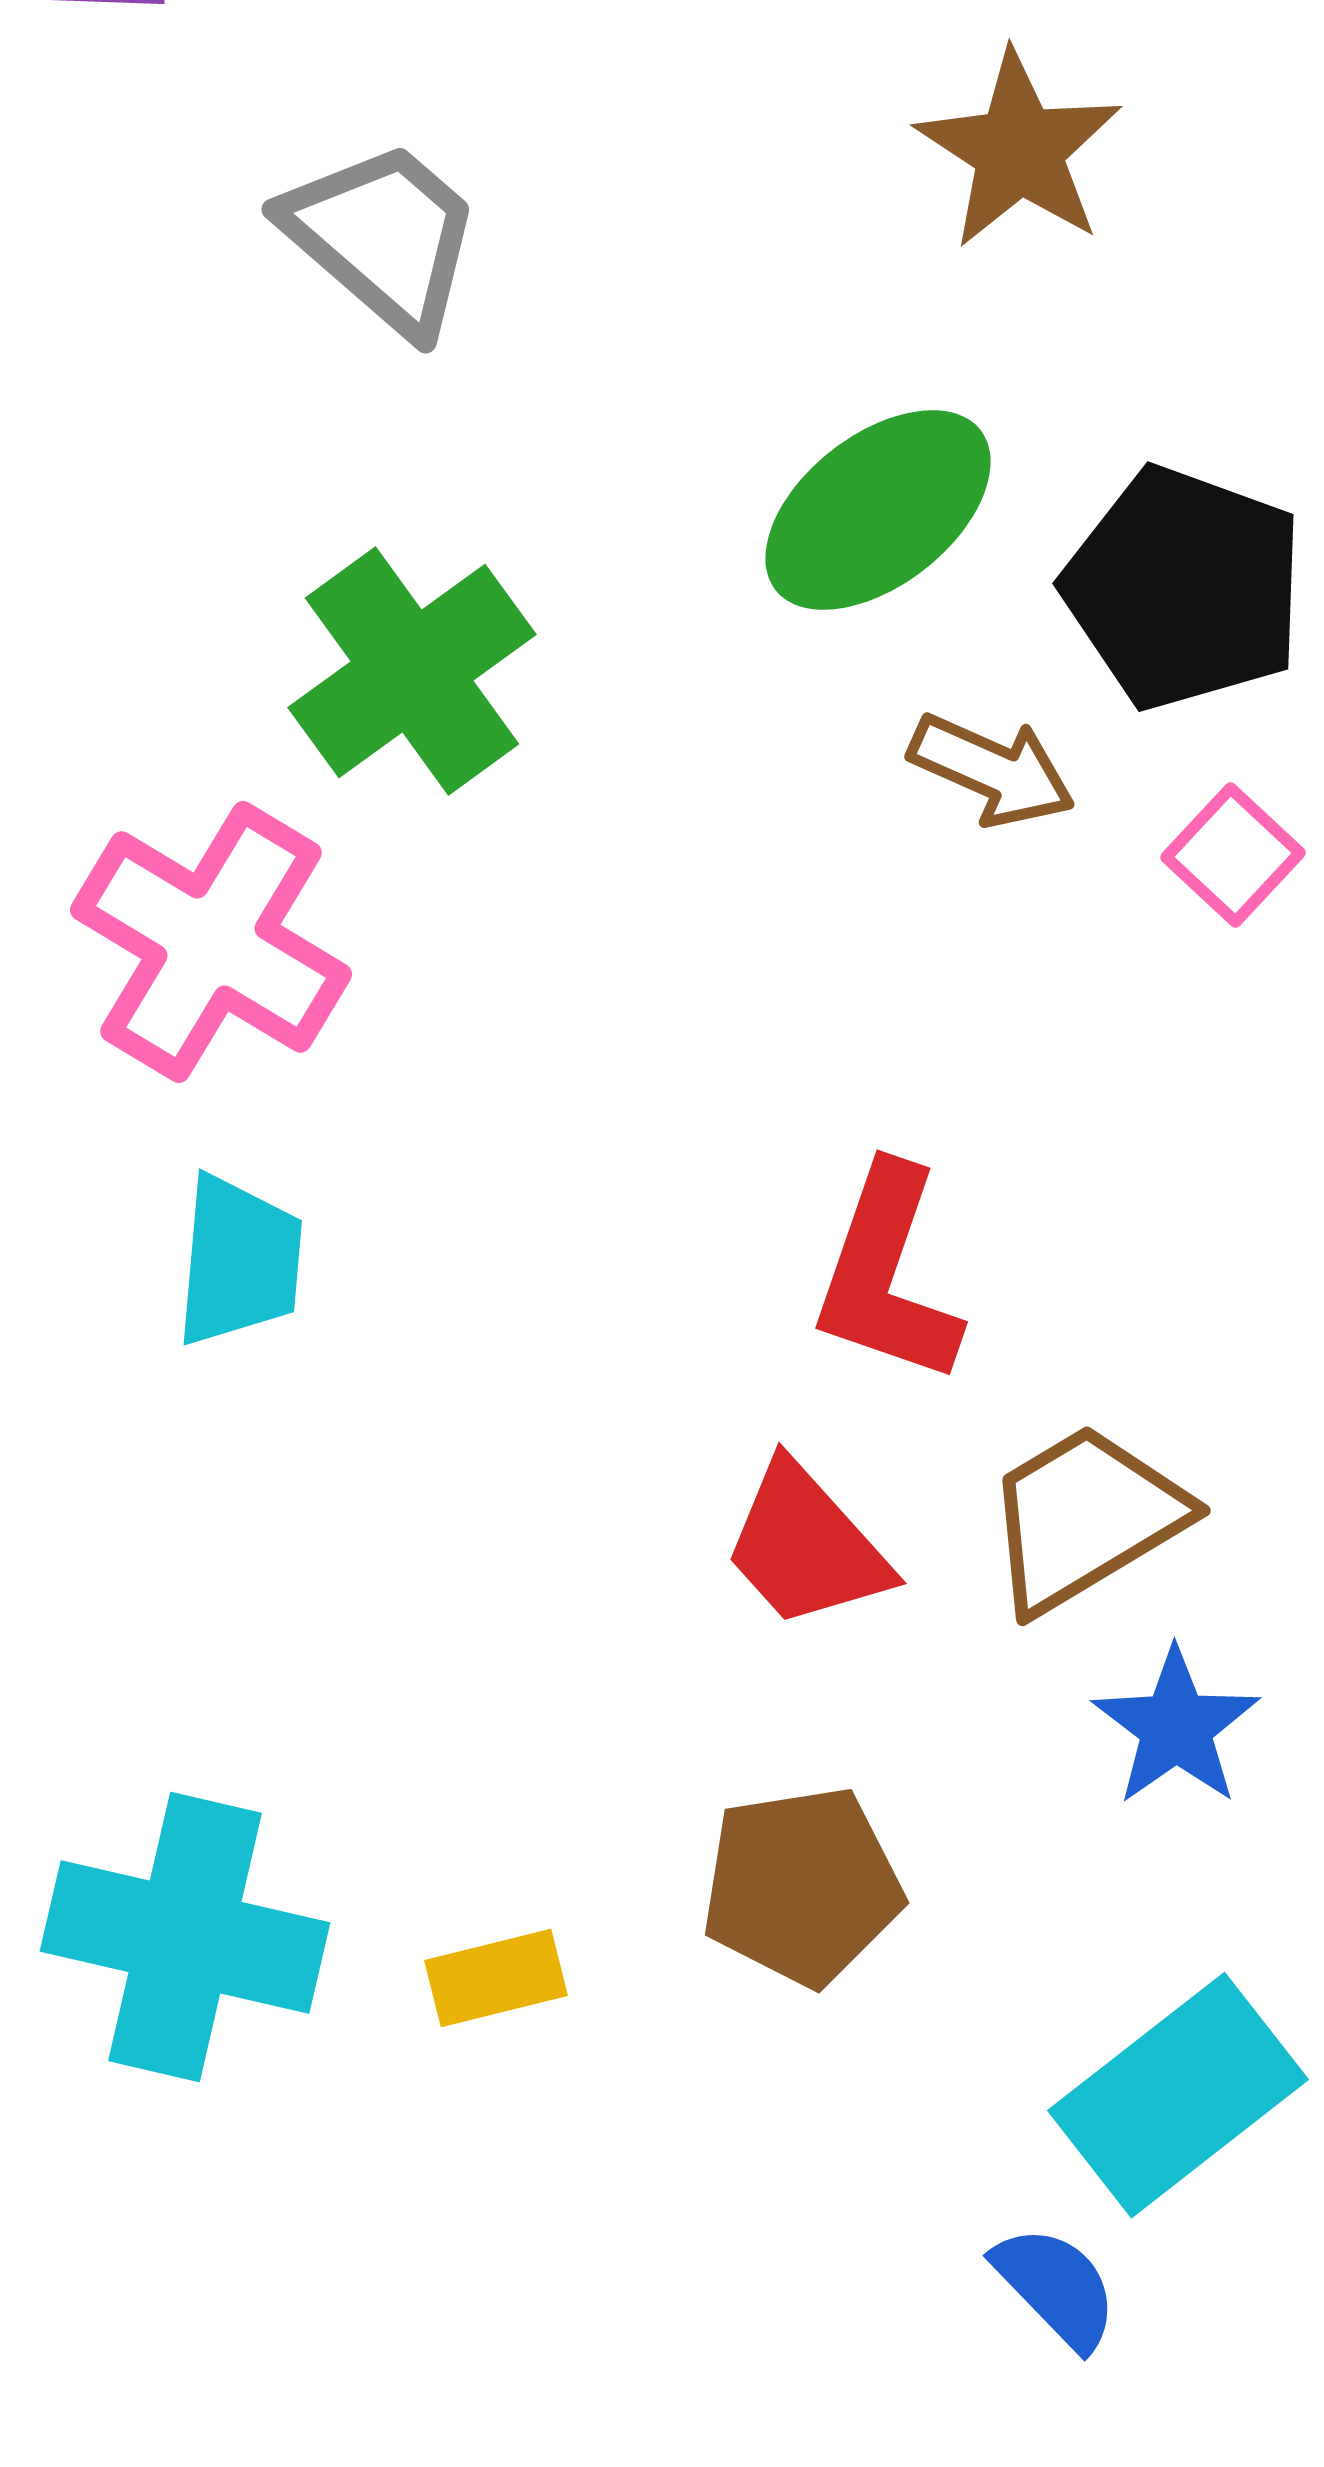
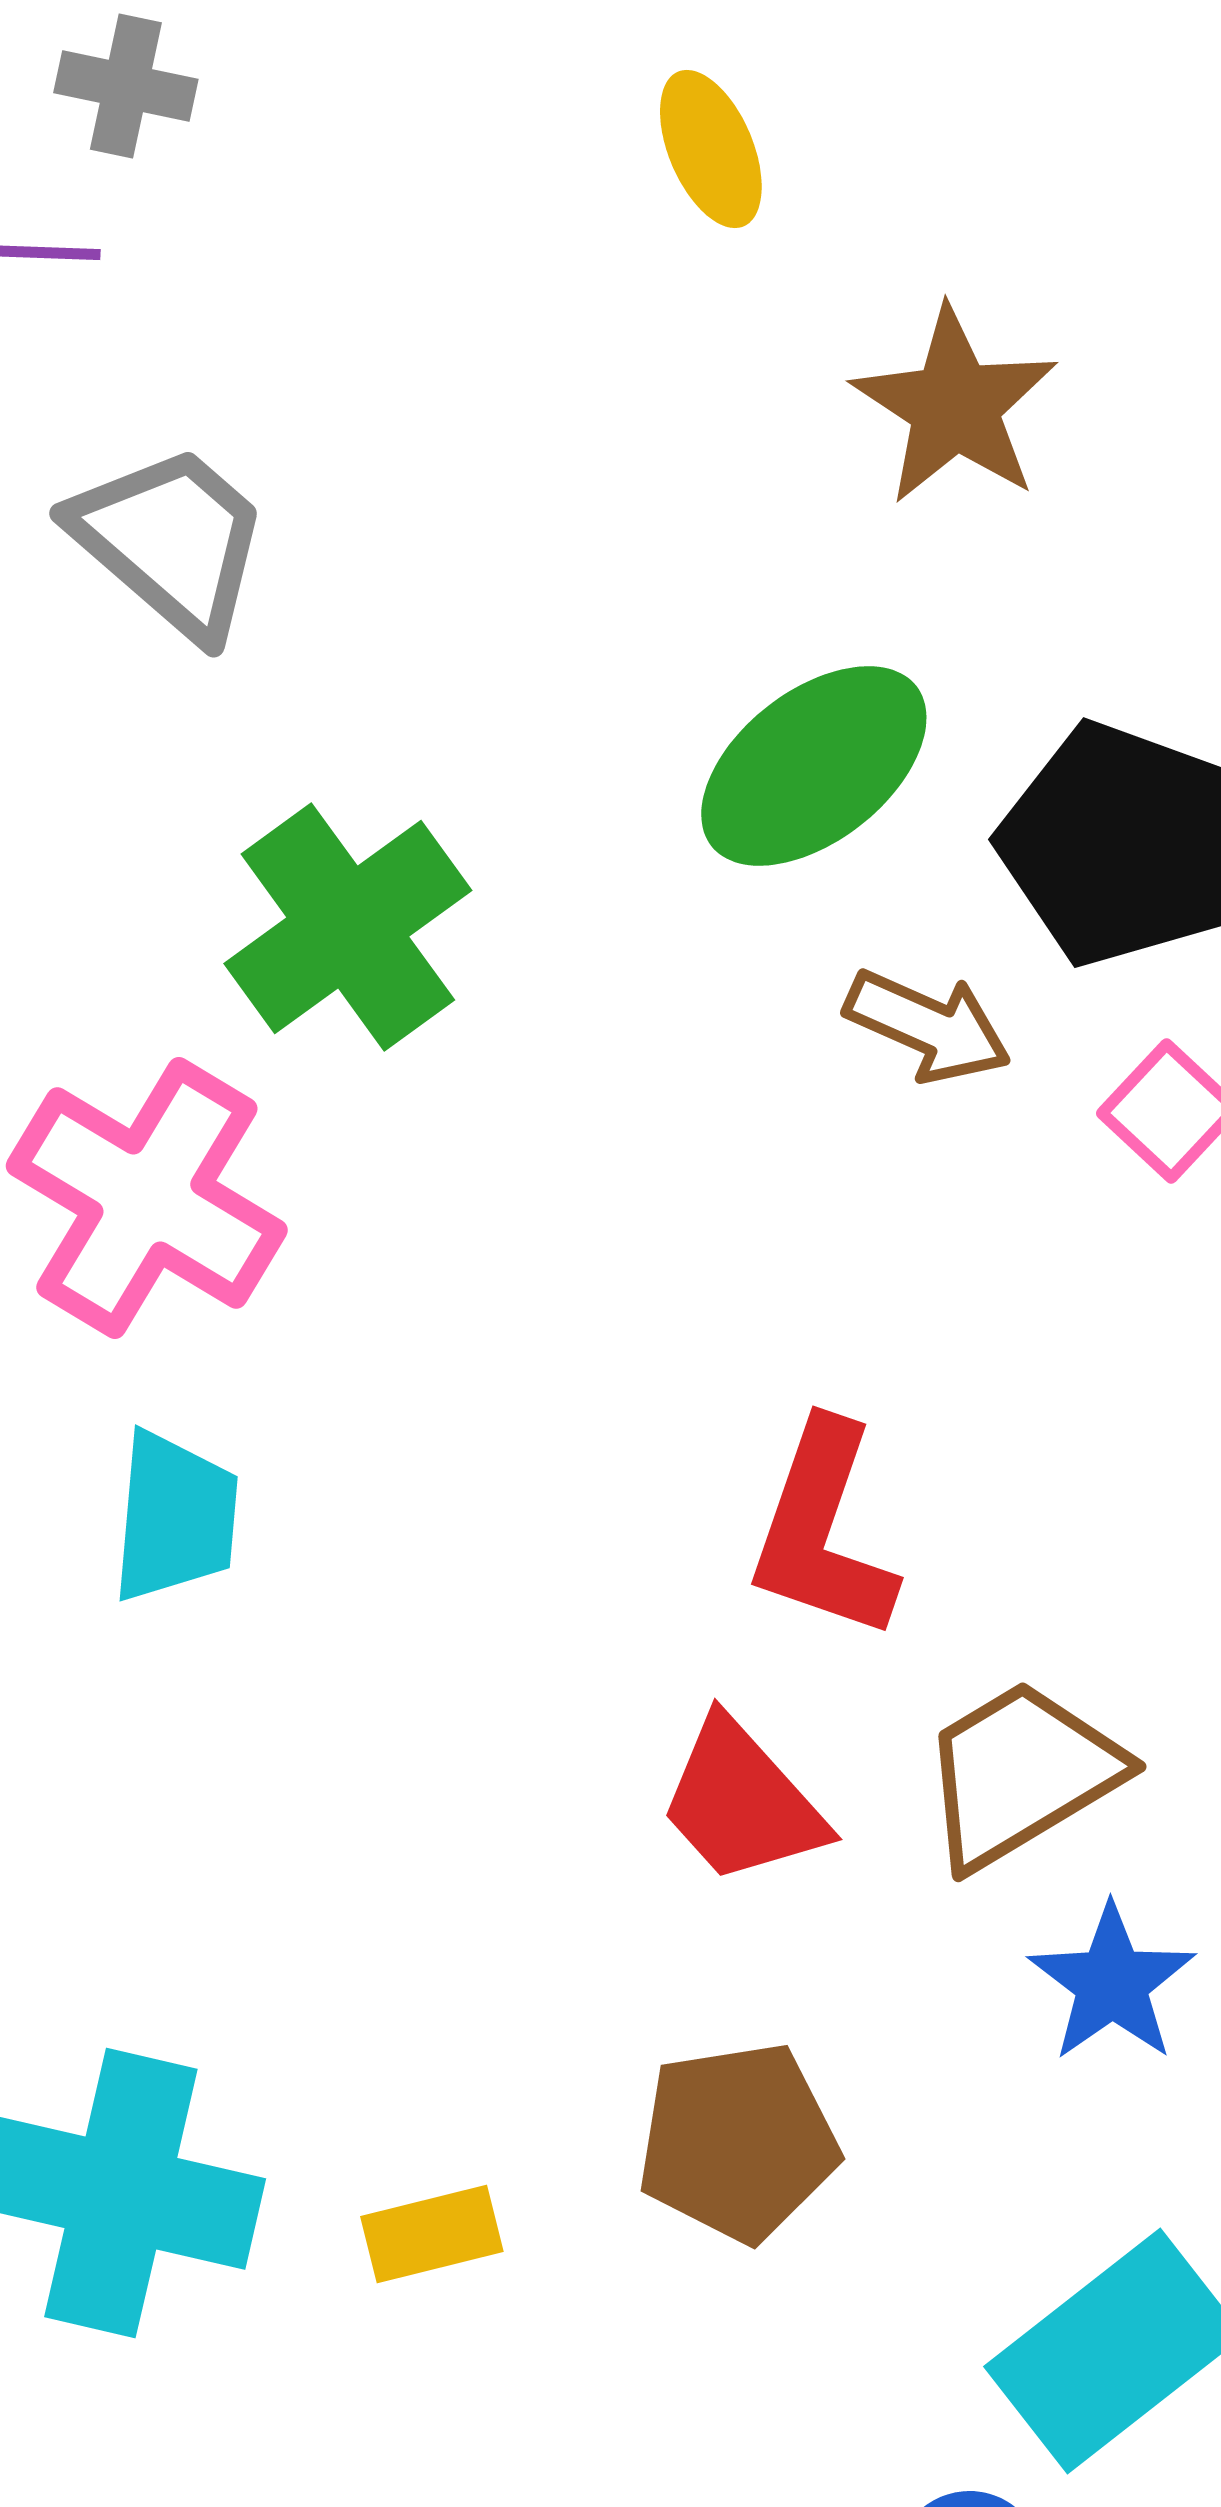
gray trapezoid: (383, 237) -> (171, 541), moved

